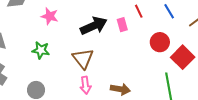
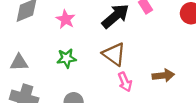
pink star: (50, 16) -> (66, 19), turned 30

